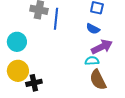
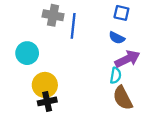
cyan semicircle: (92, 61) -> (116, 75), turned 104
yellow circle: (18, 71) -> (45, 85), moved

